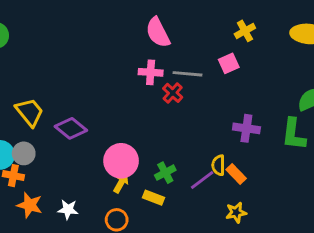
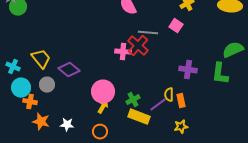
pink square: (229, 63) -> (176, 26), turned -32
pink cross: (151, 72) -> (123, 52), moved
red cross: (173, 93) -> (138, 46), size x1.5
gray circle: (24, 153) -> (47, 85), moved
orange rectangle: (236, 174) -> (181, 101), turned 32
yellow rectangle: (154, 198) -> (139, 117), moved, size x1.5

